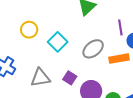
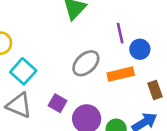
cyan square: (58, 42) -> (23, 71), moved
gray triangle: (40, 78) -> (19, 105), turned 35

